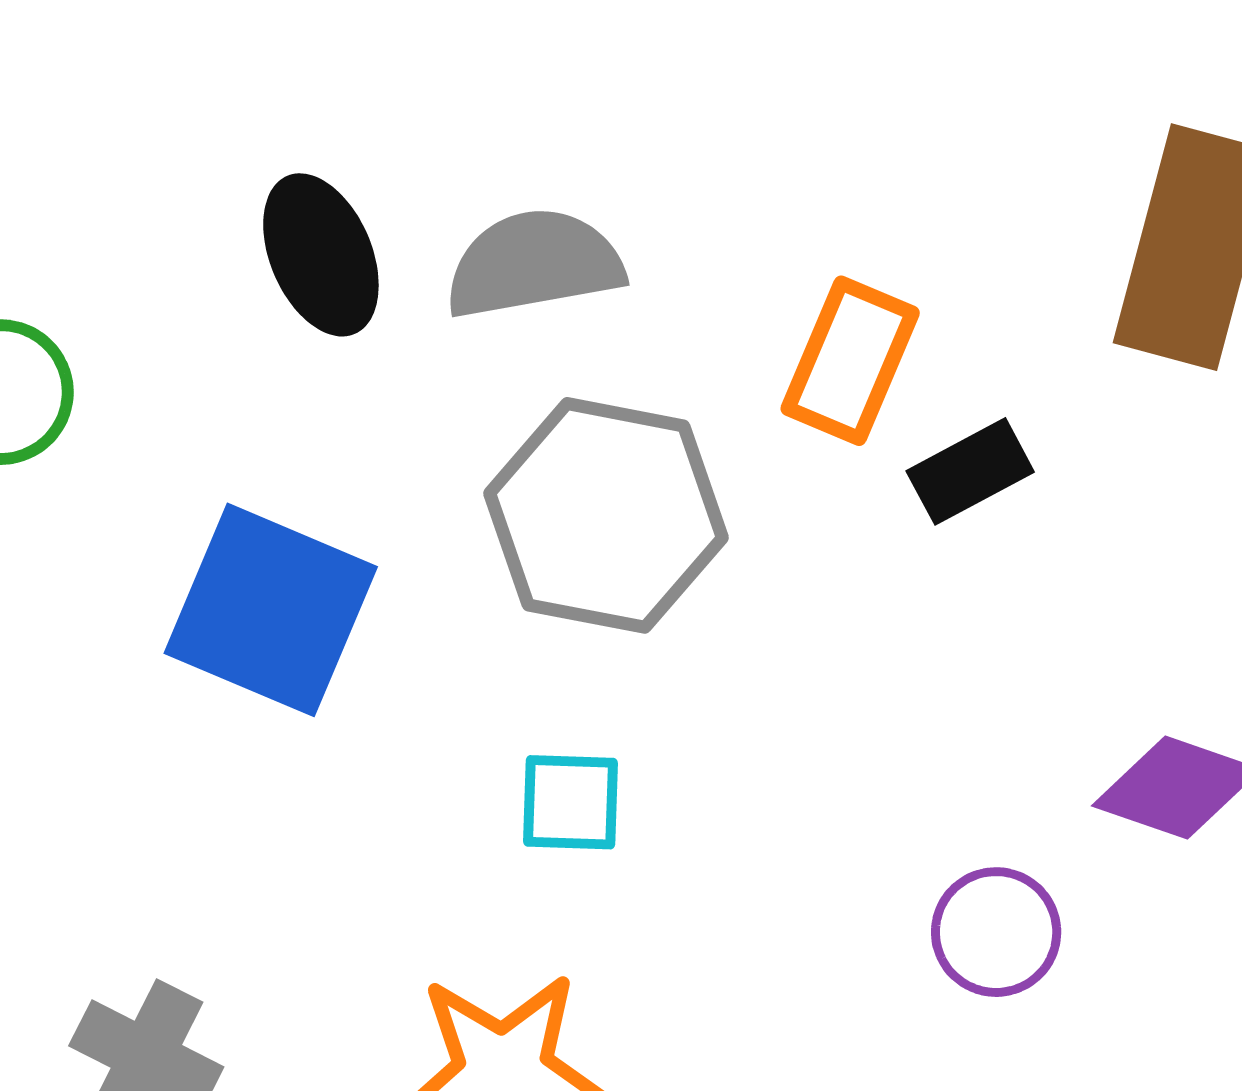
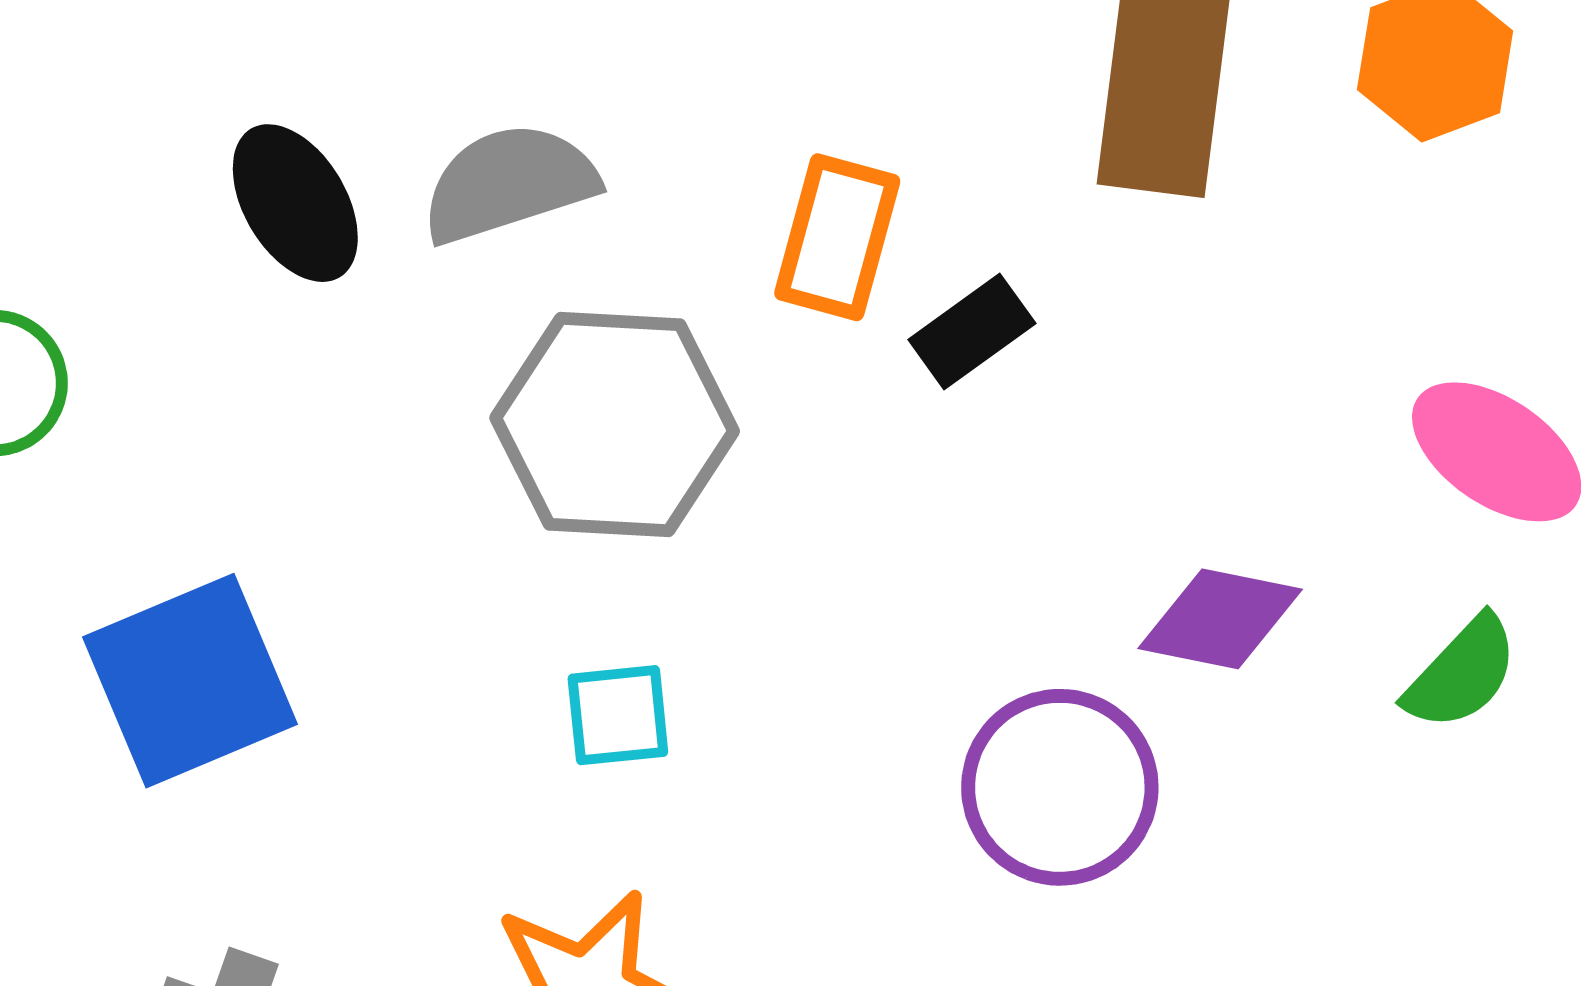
blue square: (271, 610) -> (190, 681), moved, turned -38
purple circle: (996, 932) -> (1060, 787), size x1.5

